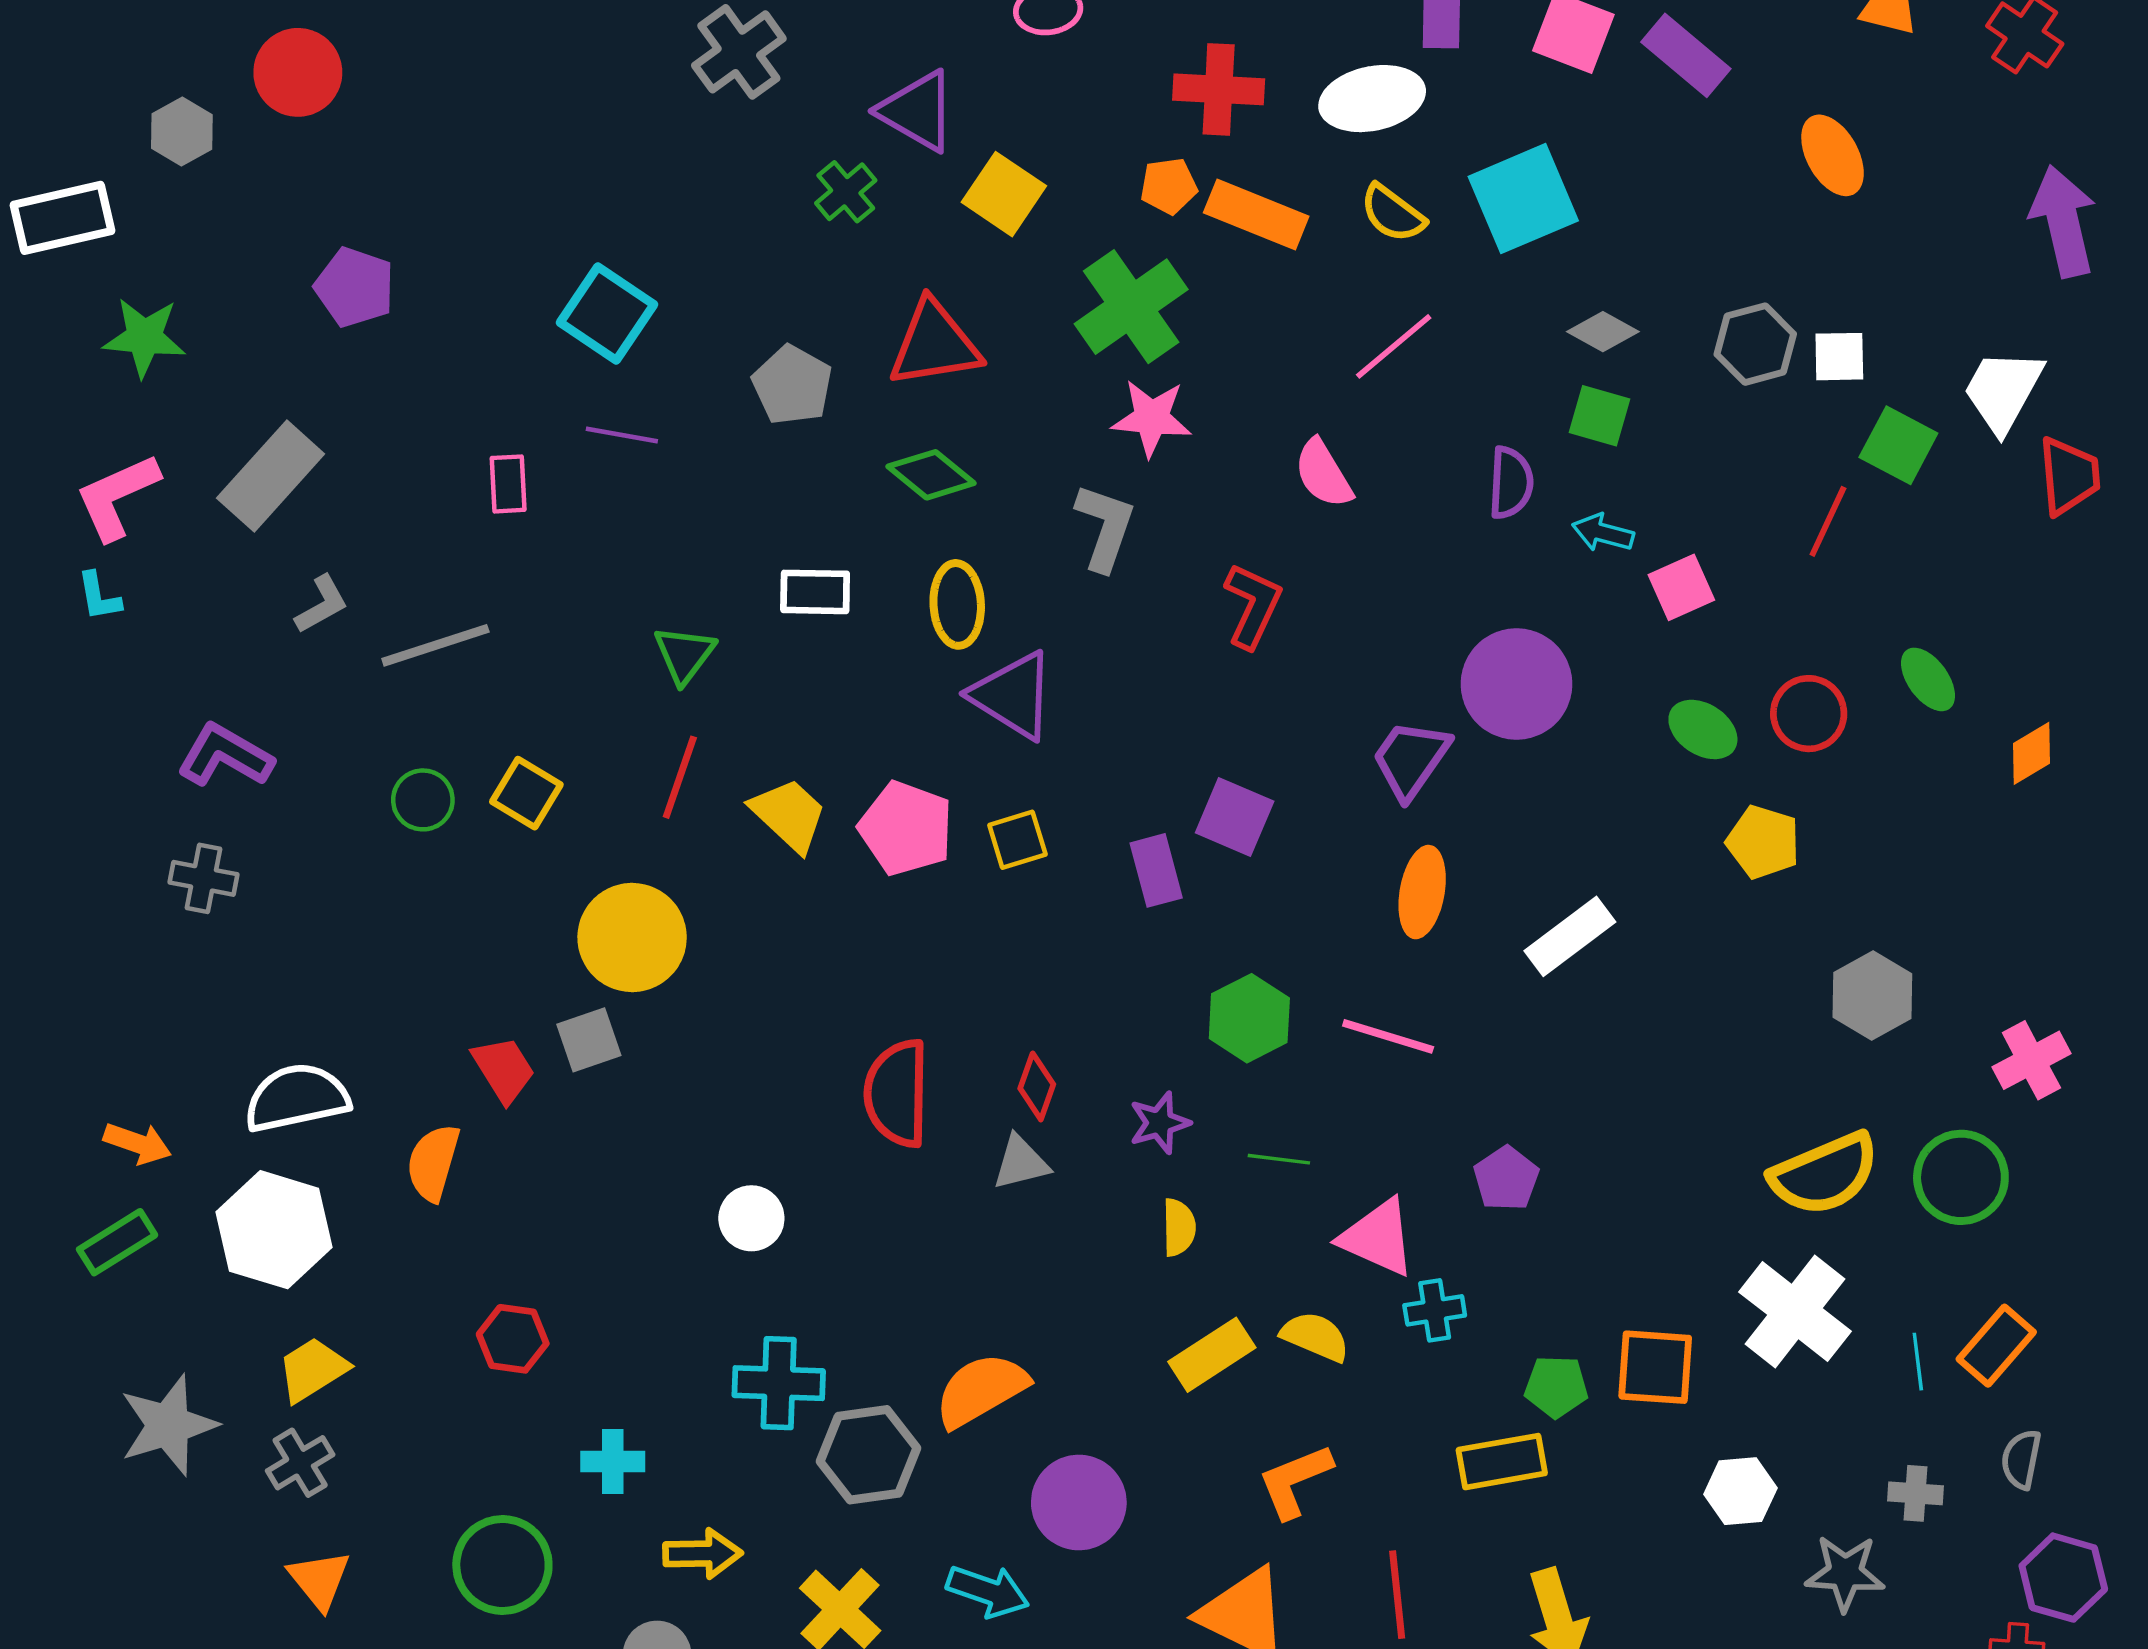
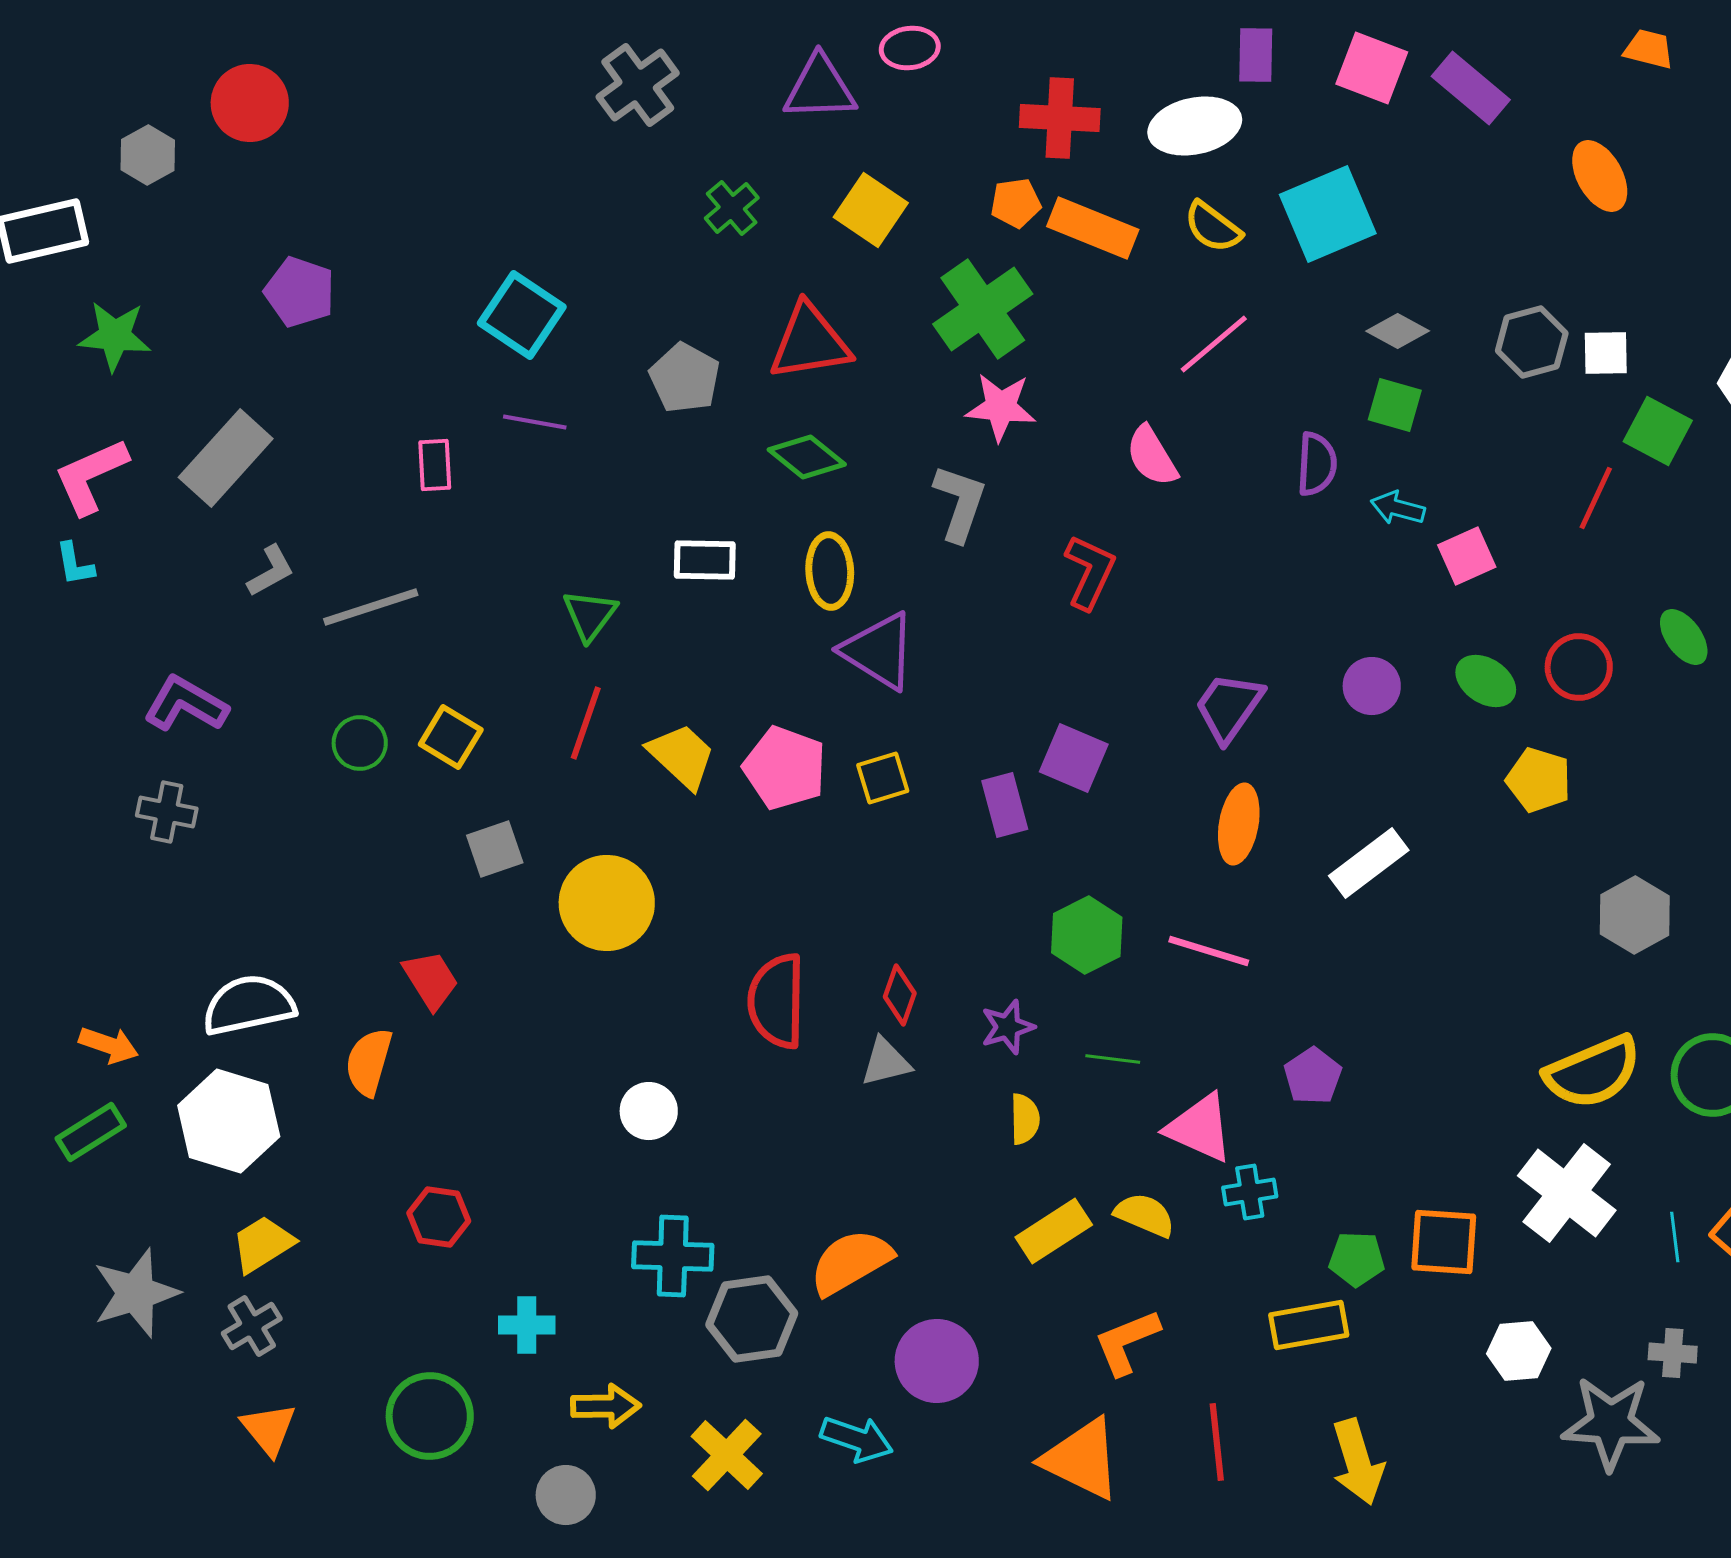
purple triangle: (917, 111) -> (820, 88), moved, turned -32
purple circle: (1516, 684) -> (1372, 686), moved, size x0.6
yellow circle: (632, 937) -> (607, 903), moved
gray square: (589, 1040) -> (495, 849), moved
gray star: (1845, 1573) -> (1611, 1423), size x1.4

